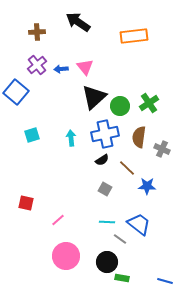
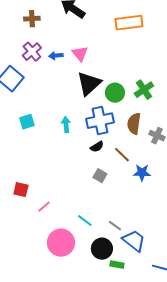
pink line: (58, 220) -> (44, 207), moved
cyan line: (107, 222) -> (85, 221), moved, turned 35
blue trapezoid: (139, 224) -> (134, 241), moved

